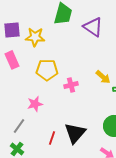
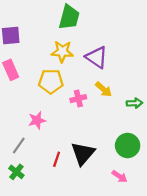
purple triangle: (93, 27) -> (97, 57), moved
yellow star: (35, 37) -> (62, 52), moved
yellow arrow: (103, 77) -> (104, 89), moved

